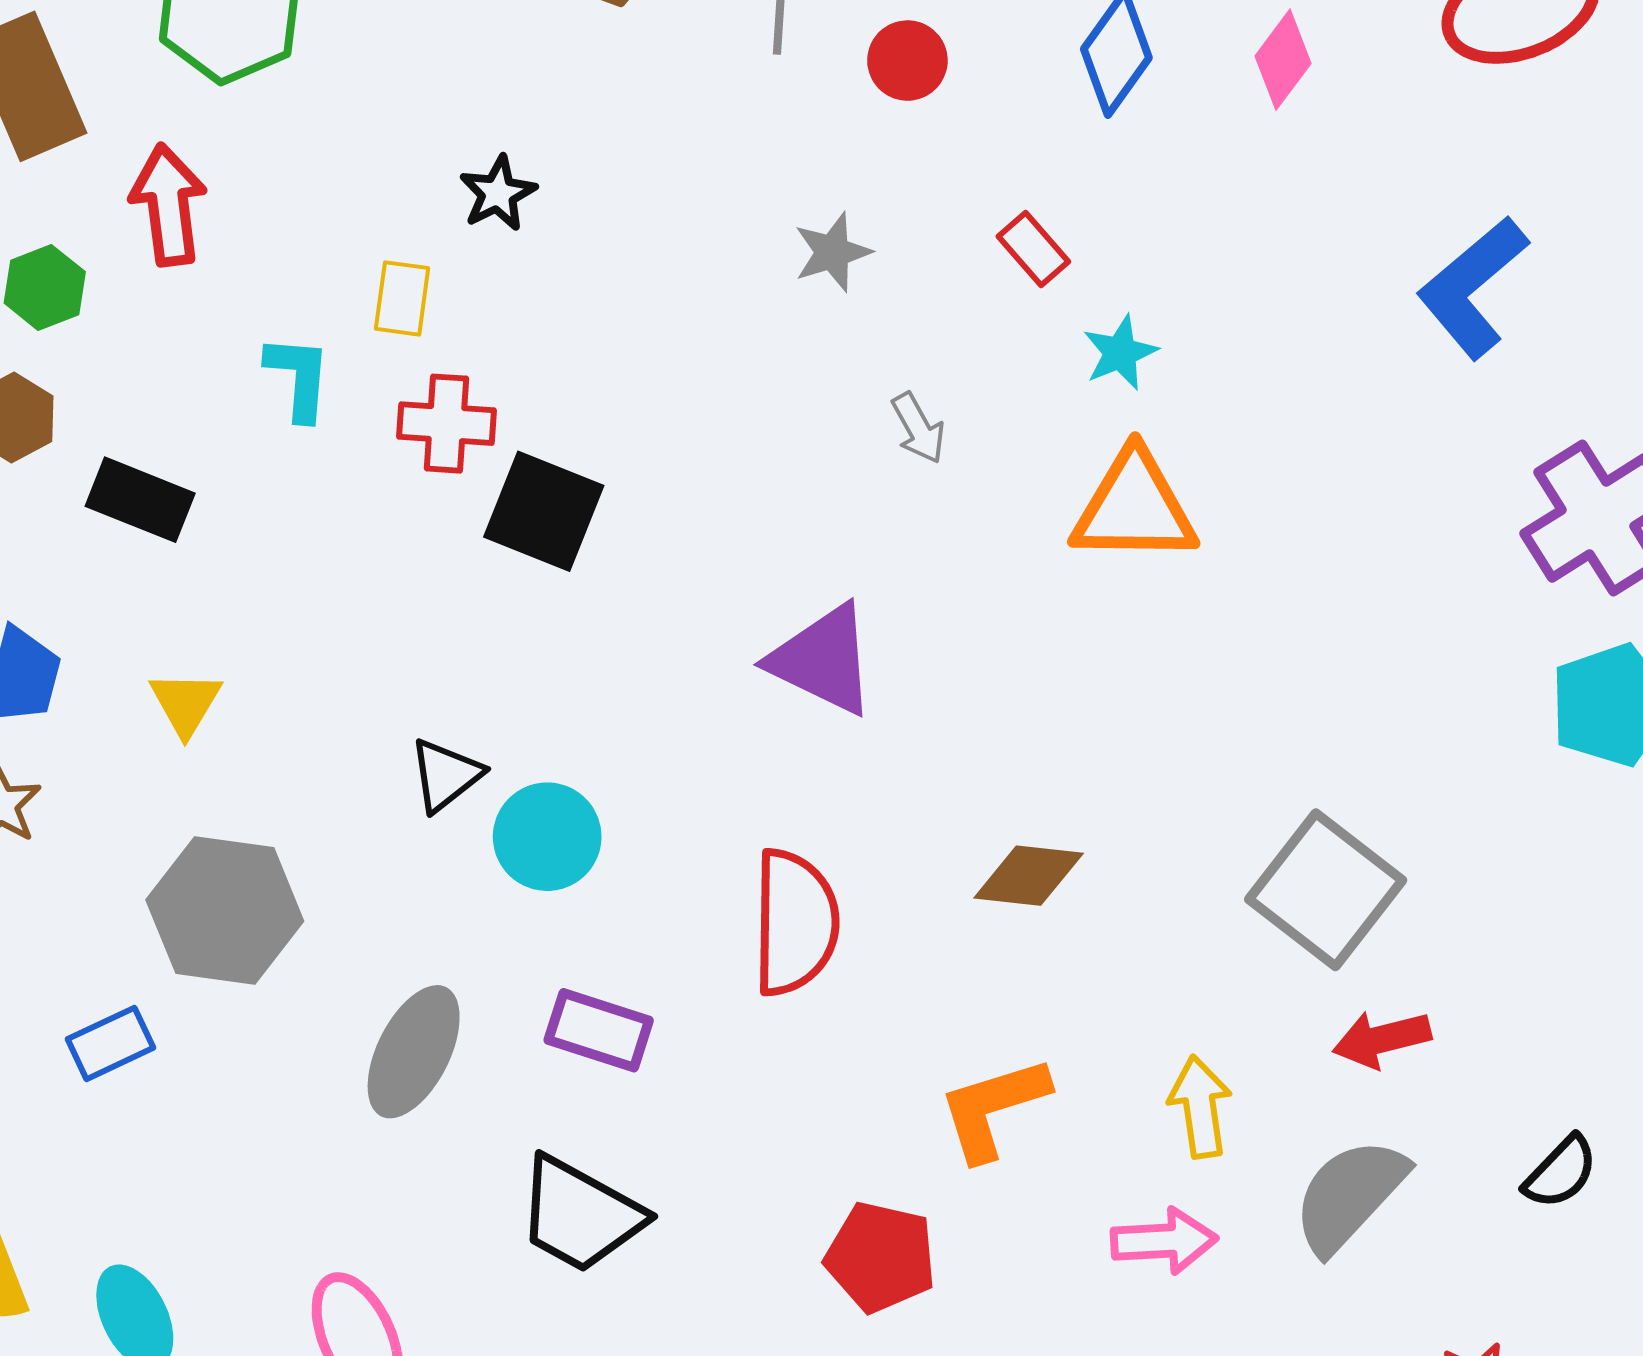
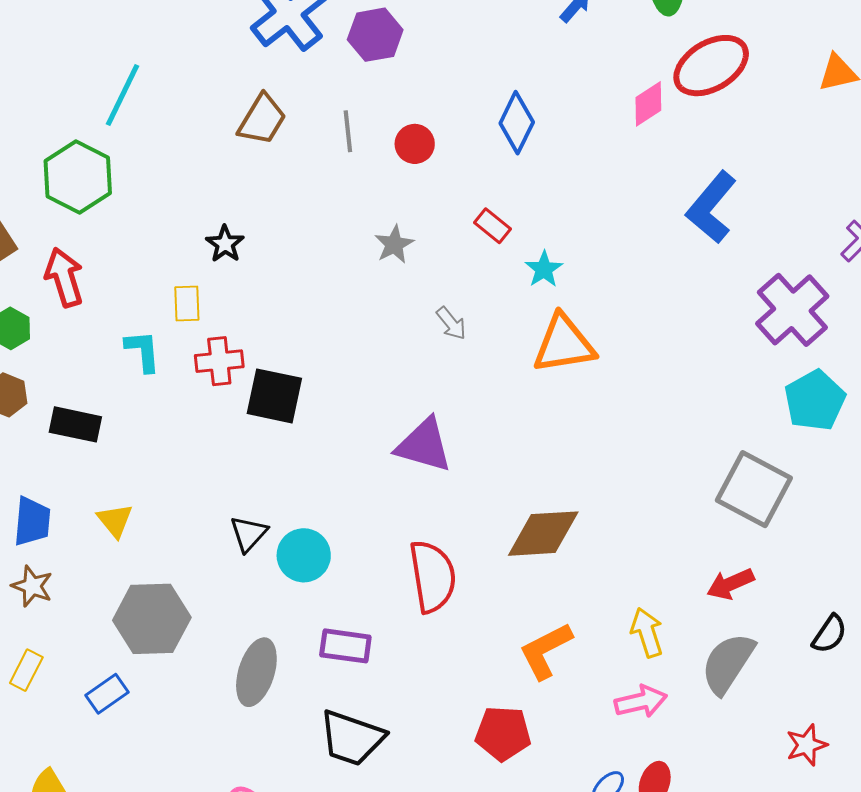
pink diamond: (1283, 60) -> (648, 104), moved, turned 30
brown diamond: (1029, 876) -> (543, 534), size x1.4
gray square: (1326, 890) -> (754, 489), moved

